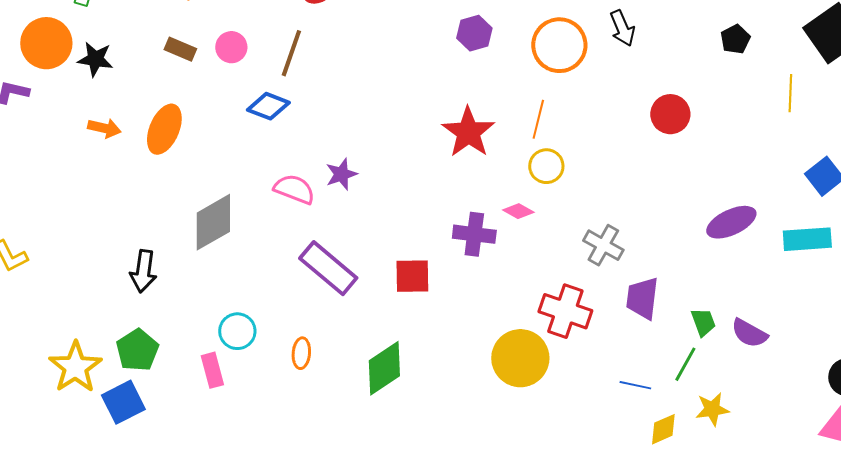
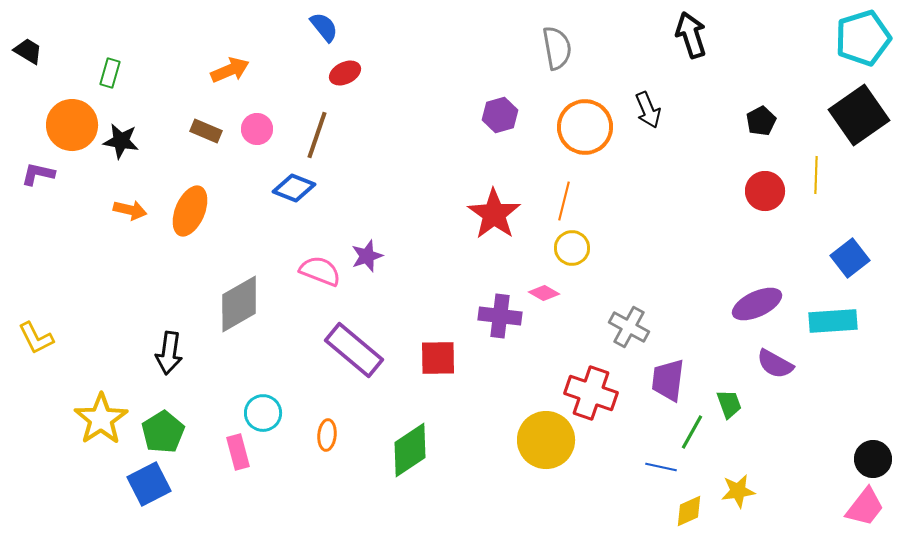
red circle: (670, 114) -> (765, 191), moved
purple semicircle: (749, 333) -> (775, 364), moved
green line: (685, 364) -> (692, 432), moved
yellow star: (75, 367) -> (101, 419), moved

